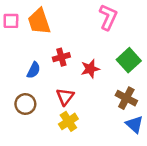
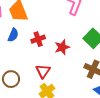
blue semicircle: (34, 70) -> (13, 35), moved

